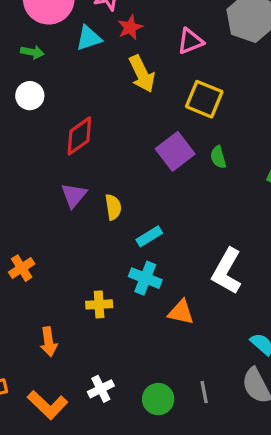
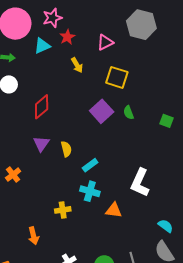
yellow arrow: (142, 74) -> (77, 65), size x0.7
orange cross: (22, 268) -> (13, 175), moved

